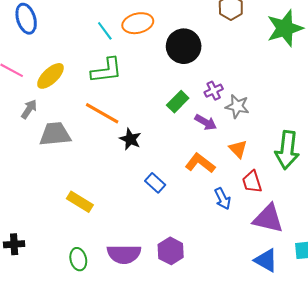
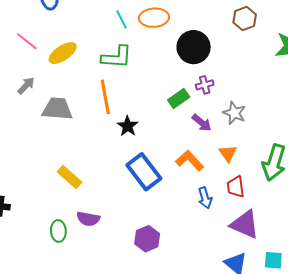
purple cross: (214, 91) -> (205, 85), moved
gray arrow: (29, 109) -> (26, 86), moved
orange line: (102, 113) -> (105, 97), turned 40
blue rectangle: (155, 183) -> (144, 172), size x1.8
purple semicircle: (124, 254) -> (88, 219), moved, size x0.7

